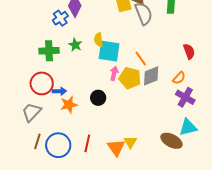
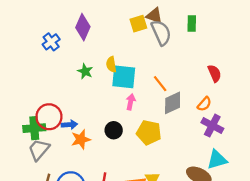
blue cross: (60, 18) -> (51, 42), moved
green cross: (49, 51) -> (34, 128), moved
yellow pentagon: (130, 78) -> (149, 132), moved

